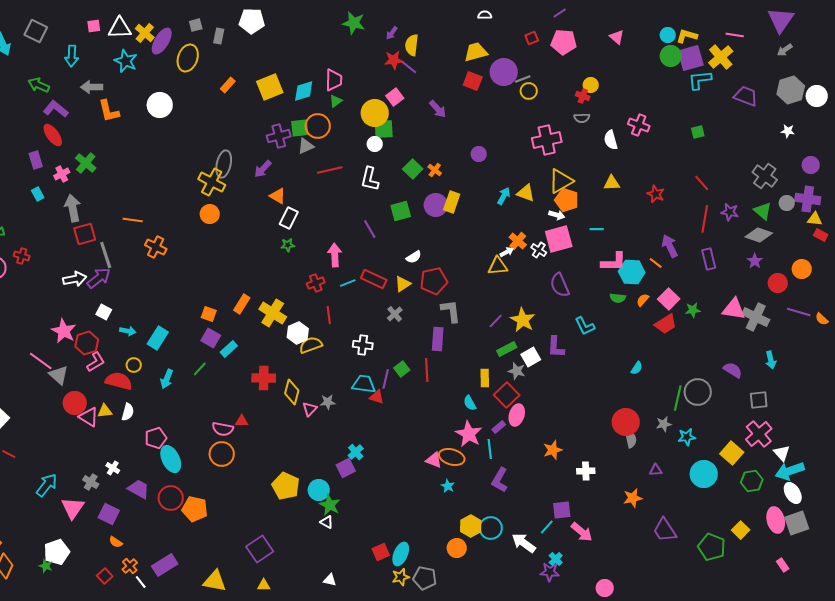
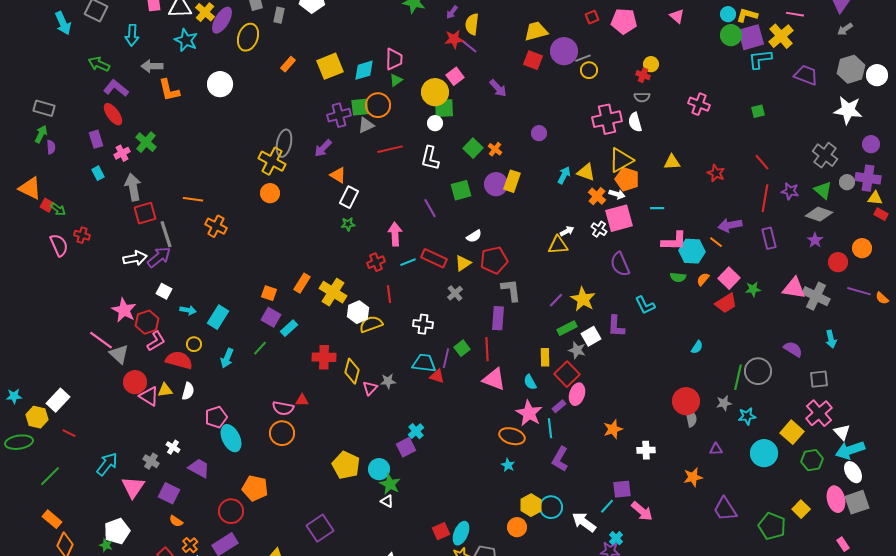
white star: (788, 131) -> (848, 110), size x2.0
white semicircle: (611, 140) -> (635, 122), moved
orange cross: (518, 241) -> (597, 196), moved
purple arrow: (670, 246) -> (730, 225), turned -75
pink triangle: (434, 460) -> (494, 379), moved, size x1.4
red circle: (171, 498) -> (231, 511), moved

